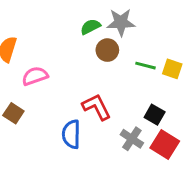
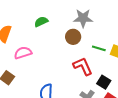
green semicircle: (90, 27) -> (41, 22), moved
red L-shape: (97, 107) -> (83, 66), moved

